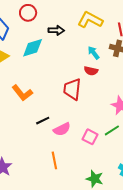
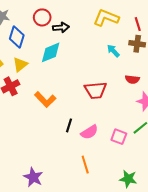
black arrow: (56, 30) -> (61, 27), moved
red semicircle: (91, 71) -> (132, 79), moved
red trapezoid: (72, 89) -> (96, 90), turned -95
black line: (43, 121) -> (69, 125), turned -40

